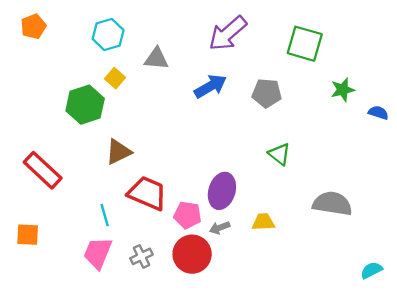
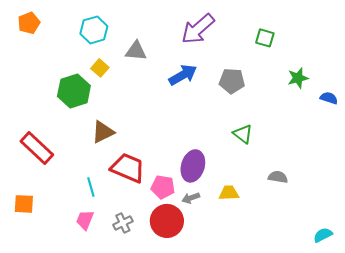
green square: (305, 44) -> (265, 38), size x0.6
gray semicircle: (332, 204) -> (278, 177), moved, size x0.6
pink trapezoid: (98, 253) -> (85, 220), size x0.7

